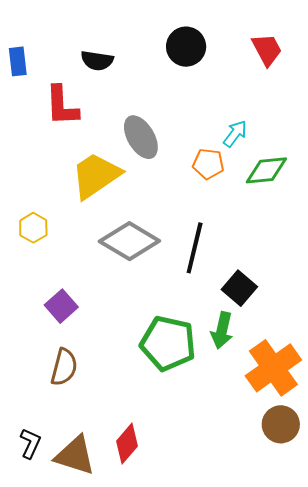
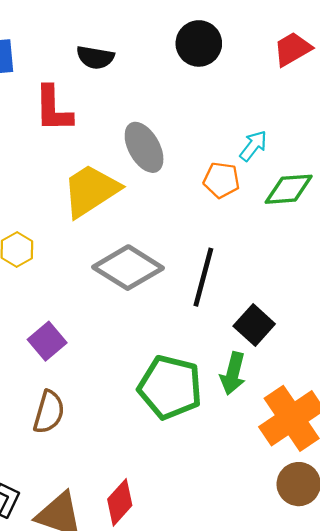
red trapezoid: (267, 50) -> (292, 49), turned -93

